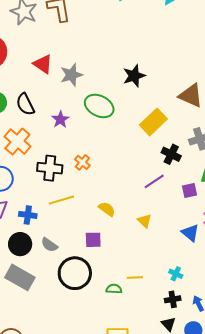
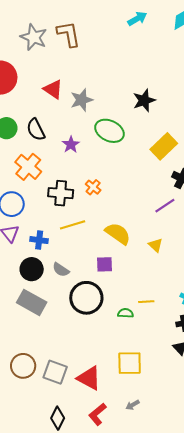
yellow semicircle: (107, 209) -> (118, 234), size x1.5

